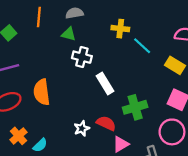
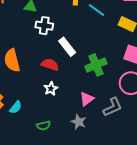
red semicircle: (106, 123) -> (50, 65), moved

